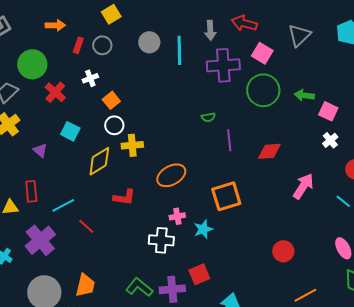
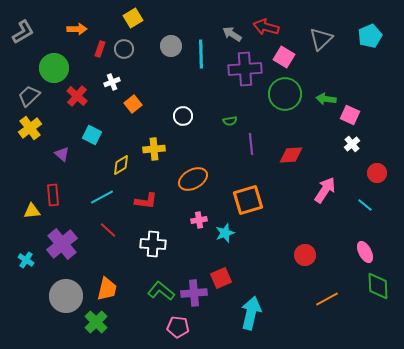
gray arrow: (210, 30) -> (232, 34), turned 126
white circle: (114, 125) -> (183, 116), moved
yellow diamond: (99, 161) -> (121, 165), size x0.7
cyan line: (63, 205) -> (102, 197), moved
white cross: (161, 240) -> (153, 244), moved

